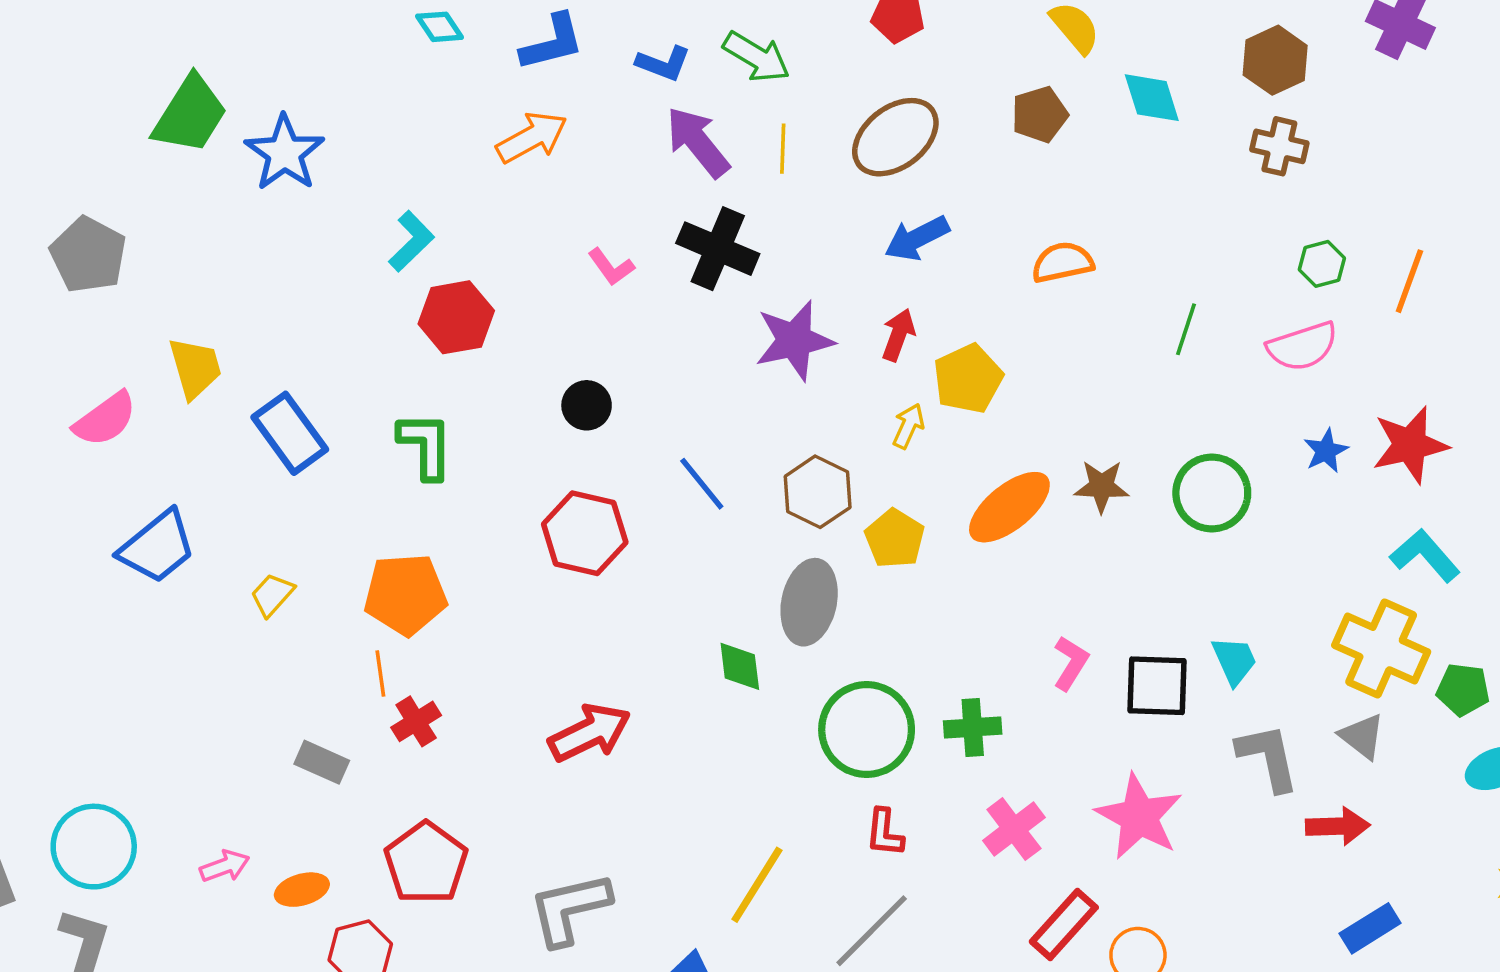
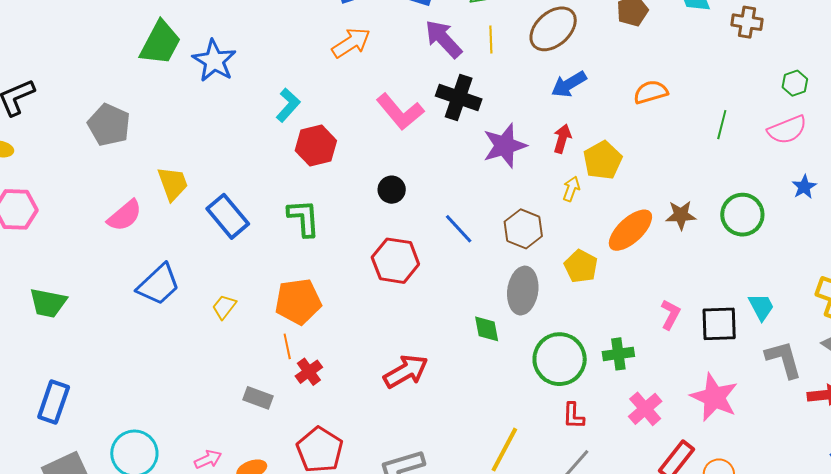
brown cross: (1279, 146) -> (747, 22), moved
pink L-shape: (611, 267) -> (400, 112), size x1.8
yellow pentagon: (895, 539) -> (581, 266), moved

